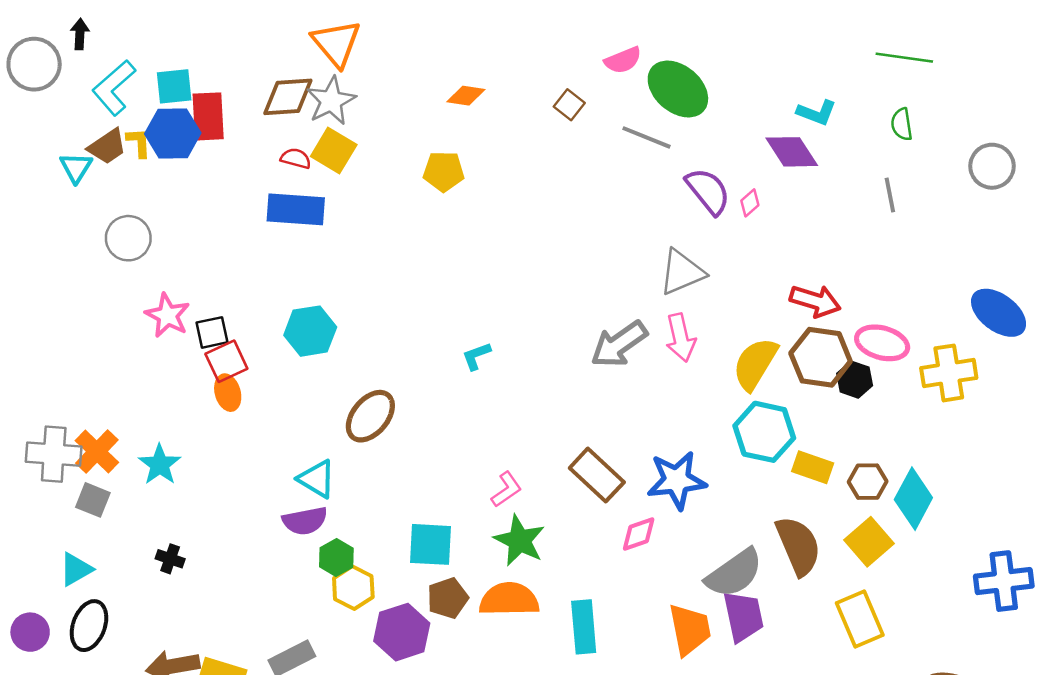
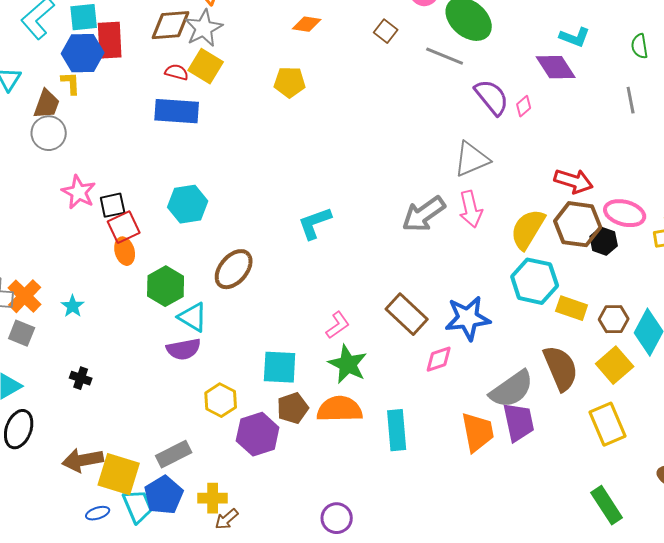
yellow L-shape: (139, 143) -> (71, 83), moved
brown trapezoid: (107, 147) -> (47, 104), moved, turned -36
cyan L-shape: (476, 356) -> (315, 223), size x1.5
cyan star: (160, 465) -> (73, 306), size x0.7
green hexagon: (336, 558) -> (166, 286), moved, size x1.4

